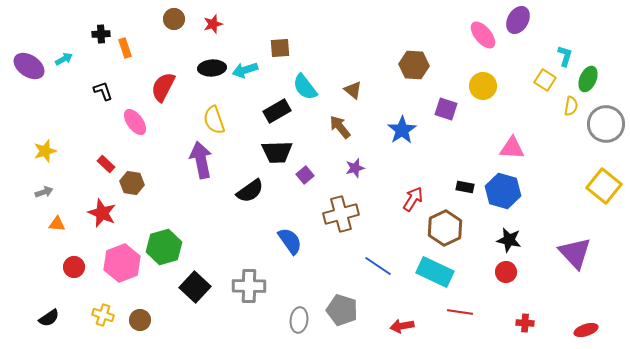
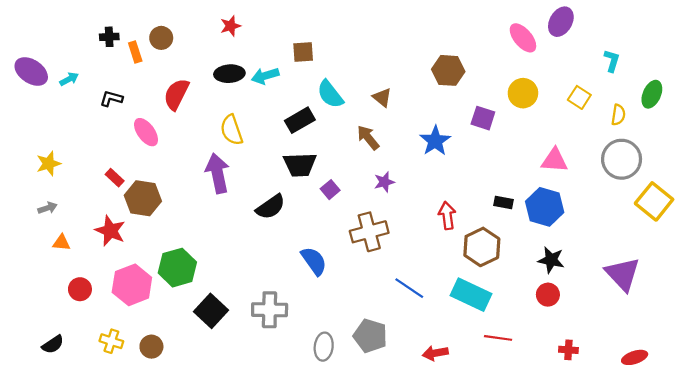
brown circle: (174, 19) -> (161, 38), moved
cyan arrow: (64, 59) -> (69, 79), moved
green ellipse: (588, 79) -> (652, 94), moved
yellow square: (545, 80) -> (579, 97), moved
black L-shape: (103, 91) -> (111, 99), turned -55
gray circle: (606, 124) -> (622, 159), moved
brown hexagon: (132, 183) -> (143, 198), size x1.4
red arrow: (413, 199) -> (447, 216), turned -40

